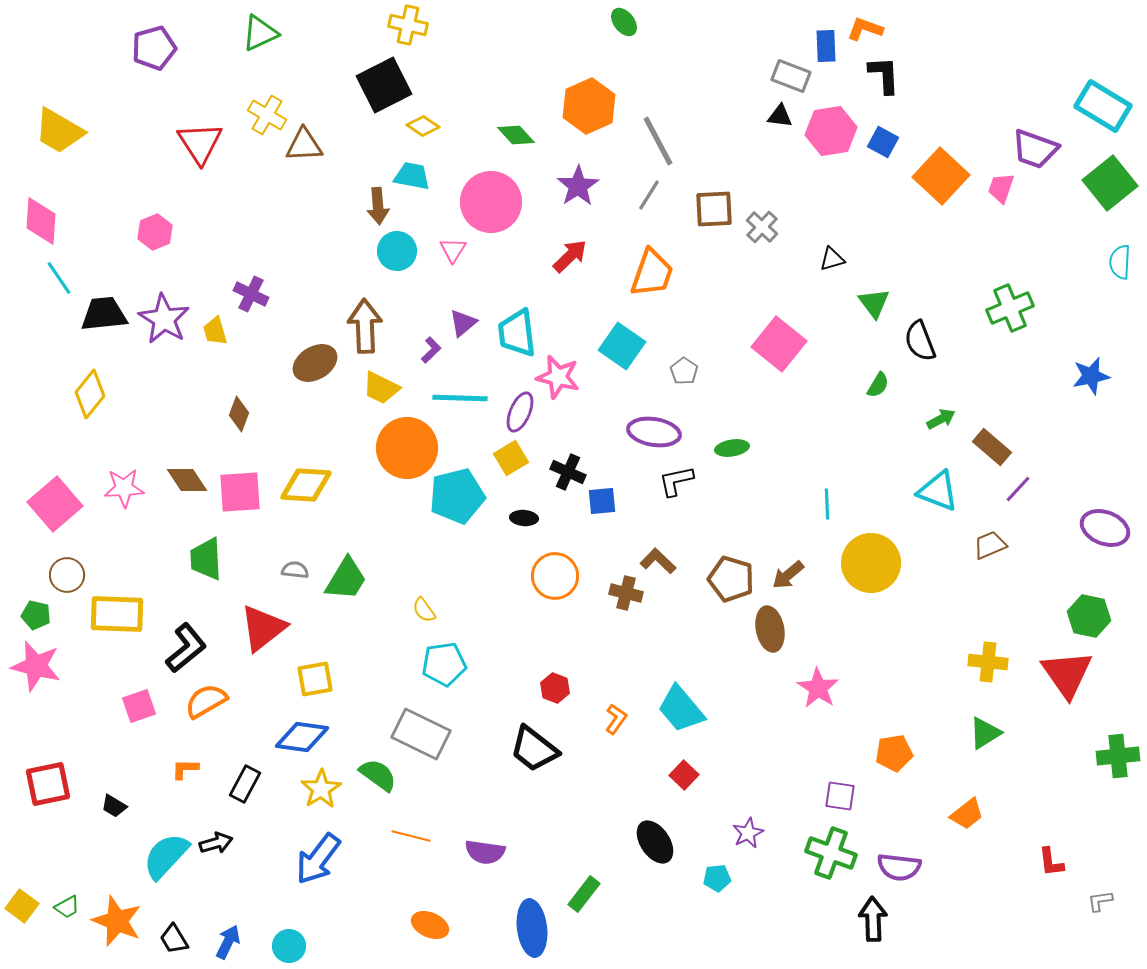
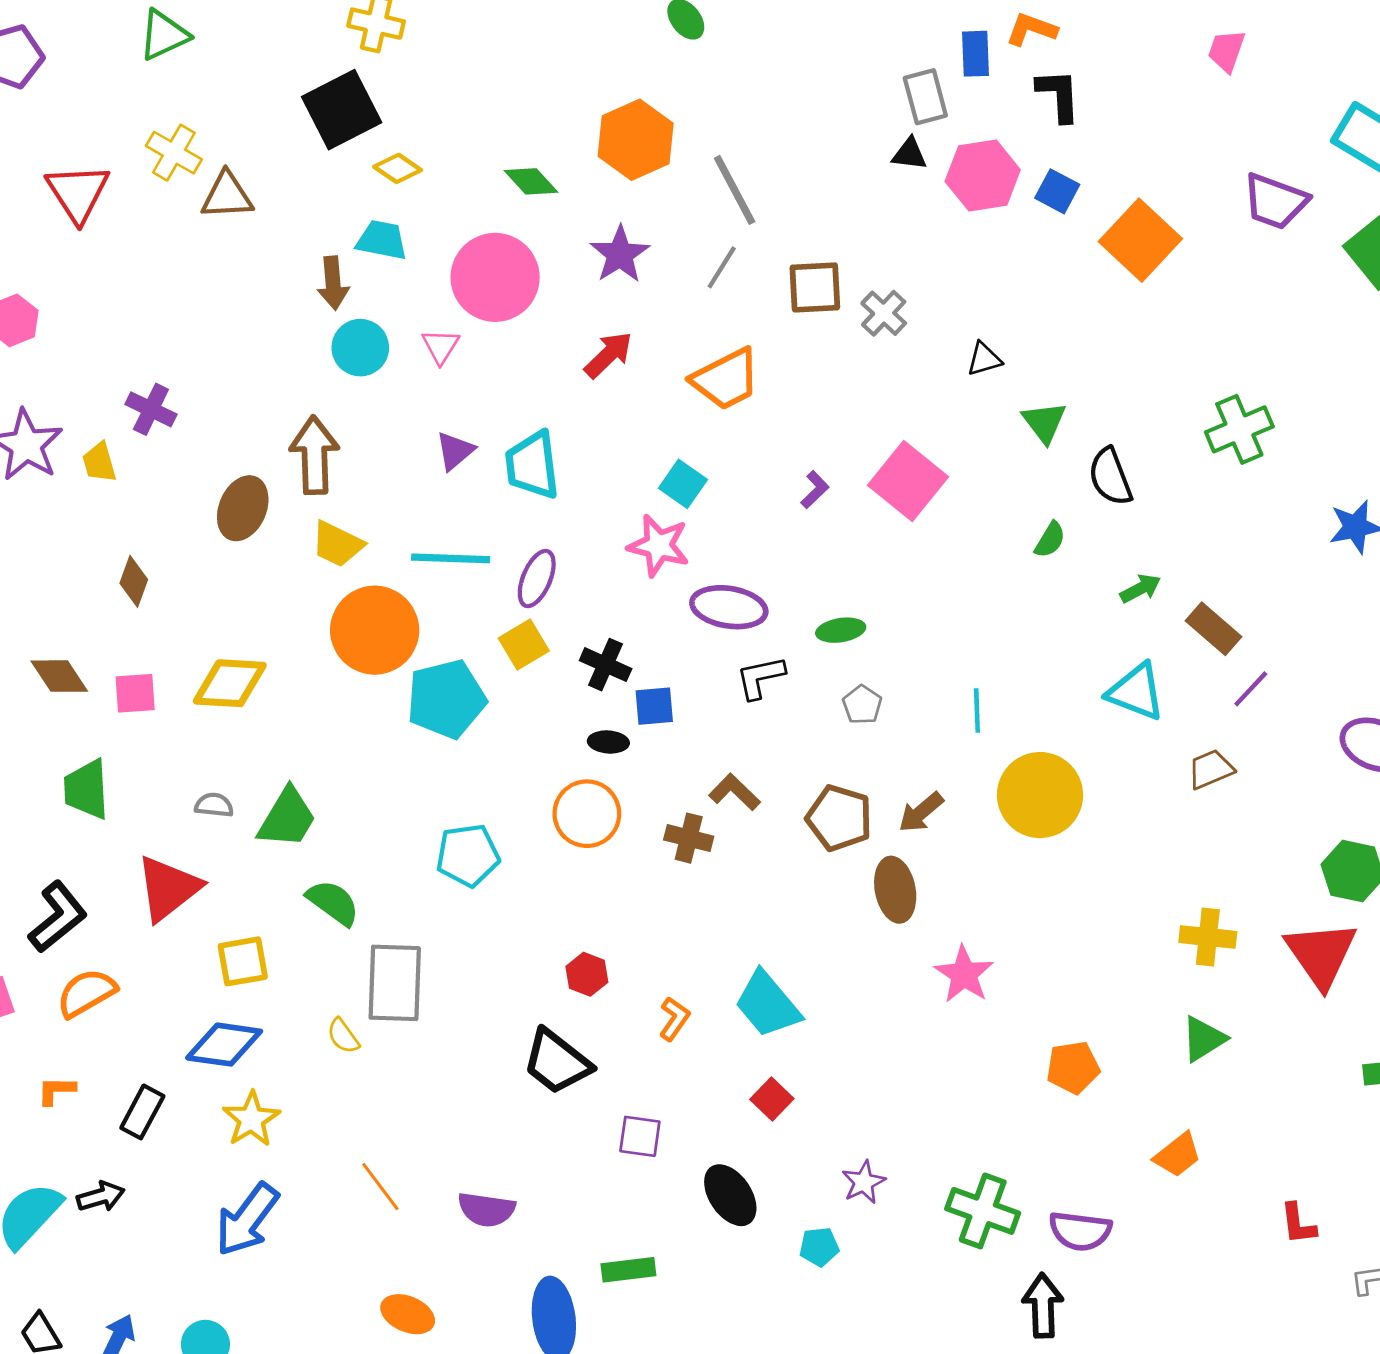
gray rectangle: (791, 76) -> (925, 97), turned 54
pink trapezoid: (1001, 188) -> (1226, 51), moved
orange trapezoid: (652, 273) -> (726, 379), turned 44
cyan square: (622, 346) -> (683, 484), size x0.7
purple L-shape: (431, 350) -> (815, 490), moved
brown ellipse: (315, 363) -> (243, 508), turned -36
gray pentagon: (684, 371) -> (862, 705), moved
pink star: (558, 377) -> (659, 546), moved
pink square: (240, 492) -> (135, 693), size x0.7
black ellipse: (524, 518) -> (608, 742), moved
yellow semicircle: (424, 610) -> (343, 1036), moved
cyan pentagon: (444, 664) -> (468, 855), moved
gray rectangle: (421, 734) -> (395, 983), moved, turned 66
green semicircle: (378, 775) -> (333, 903), moved
purple square: (840, 796) -> (640, 1136), moved
orange line: (411, 836) -> (380, 1187), turned 39
green rectangle: (584, 894) -> (628, 1270), turned 45

